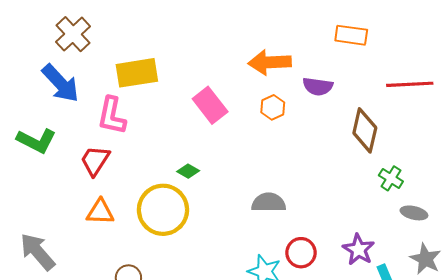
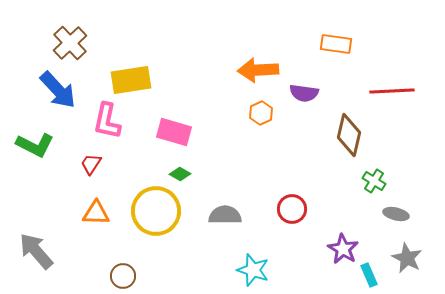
pink rectangle: (210, 105) -> (174, 132), moved, turned -36
red trapezoid: (95, 161) -> (91, 164), size x0.7
gray semicircle: (269, 202) -> (225, 215), moved
red circle: (301, 253) -> (292, 209), moved

